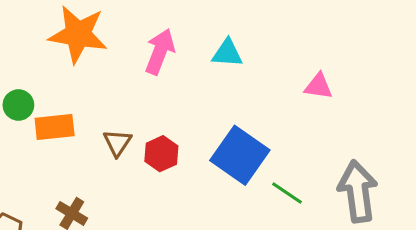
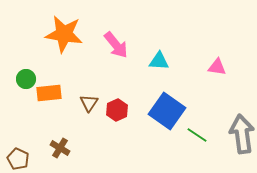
pink arrow: (160, 52) -> (116, 45), turned 120
cyan triangle: (227, 53) -> (159, 61), moved

